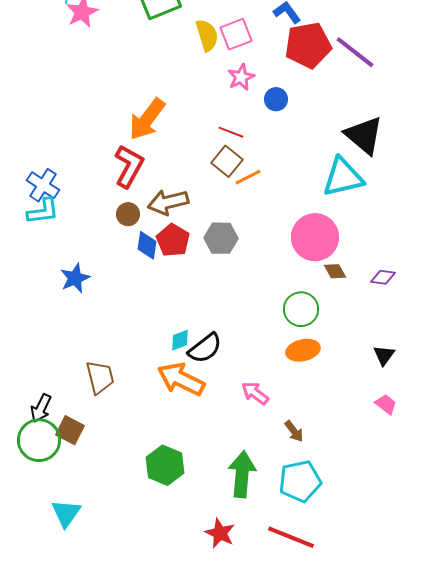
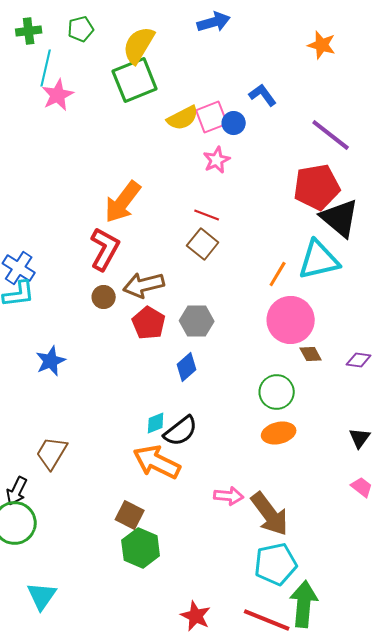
yellow semicircle: (207, 35) -> (183, 118), turned 80
red pentagon: (308, 45) -> (317, 187), moved
blue circle: (276, 99) -> (234, 123), moved
orange line: (248, 177) -> (278, 274), moved, turned -32
blue diamond: (147, 245) -> (187, 367), moved, turned 40
brown trapezoid: (100, 377) -> (52, 453), moved, turned -135
pink arrow: (255, 393) -> (229, 496), moved, turned 148
brown square: (70, 430) -> (130, 515), moved
brown arrow: (294, 431) -> (270, 514), size x2.0
green arrow: (242, 474) -> (304, 604), moved

